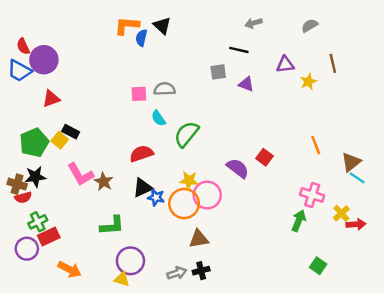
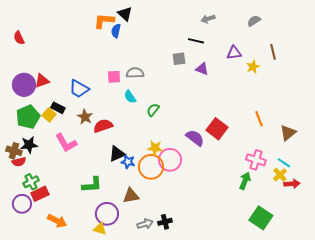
black triangle: (162, 26) -> (125, 14), moved
purple circle: (44, 60) -> (24, 85), moved
blue trapezoid: (20, 71) -> (79, 89), moved
green semicircle: (186, 134) -> (153, 110), size x0.6
red semicircle: (141, 154) -> (103, 126), moved
red square: (265, 157) -> (217, 129), size x1.5
cyan line: (357, 178) -> (284, 163), moved
brown star: (104, 182) -> (85, 117), moved
brown triangle: (199, 239) -> (131, 196), moved
green square: (318, 266) -> (261, 218), size x1.6

